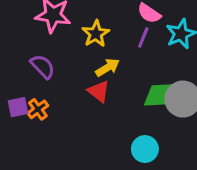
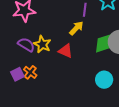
yellow star: (96, 34) -> (42, 44), moved
yellow arrow: (107, 67) -> (76, 28), moved

